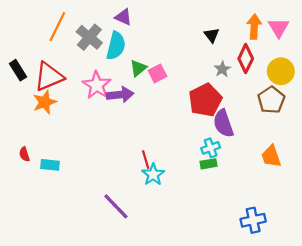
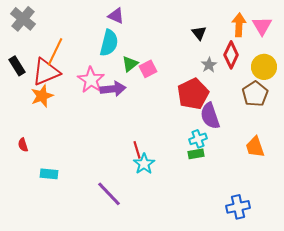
orange line: (57, 27) -> (55, 52), moved
gray cross: (89, 37) -> (23, 19), moved
cyan rectangle: (50, 165) -> (49, 174), moved

